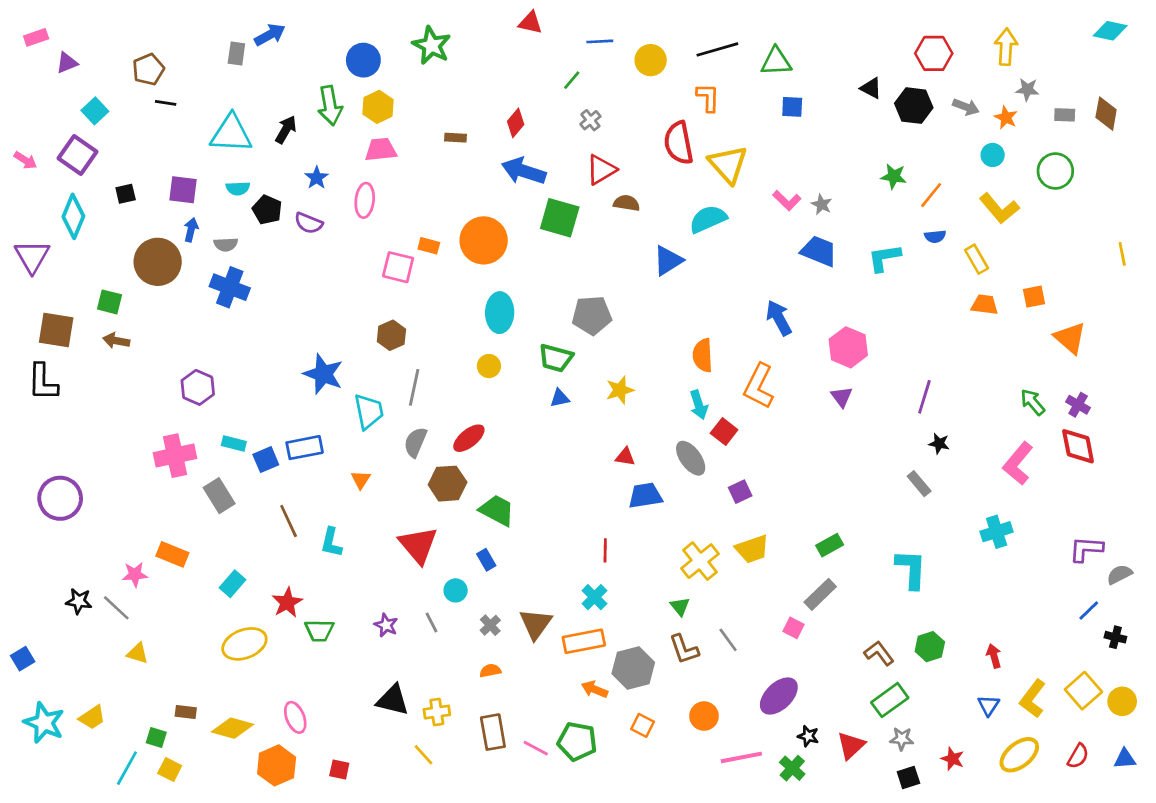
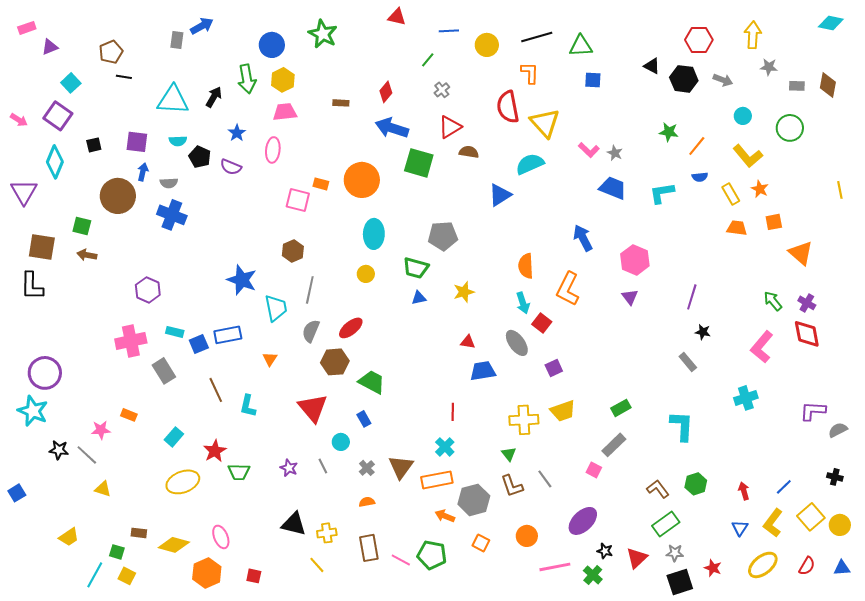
orange star: (1006, 118) -> (760, 189), moved
orange rectangle: (172, 554) -> (129, 415), size x0.7
yellow cross: (700, 561) -> (524, 420), turned 36
blue line: (1089, 611) -> (784, 487), moved
cyan star: (44, 723) -> (33, 411), moved
black square: (908, 777) -> (680, 582), size x1.5

